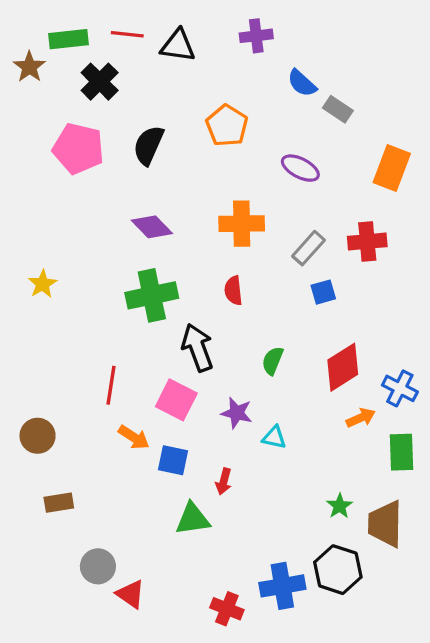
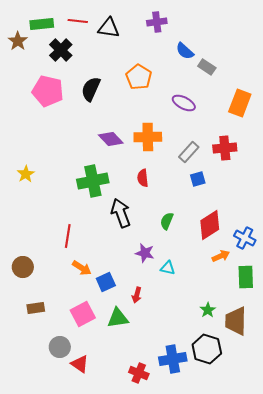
purple diamond: (152, 227) -> (111, 139), moved
pink square: (176, 400) -> (83, 314), moved, turned 35
blue square: (173, 460) -> (106, 282), turned -36

